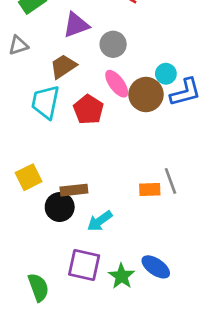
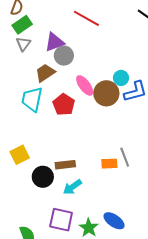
gray circle: (113, 44) -> (64, 56), moved
gray triangle: (18, 45) -> (23, 44), moved, turned -35
brown rectangle: (74, 190) -> (65, 165), moved

